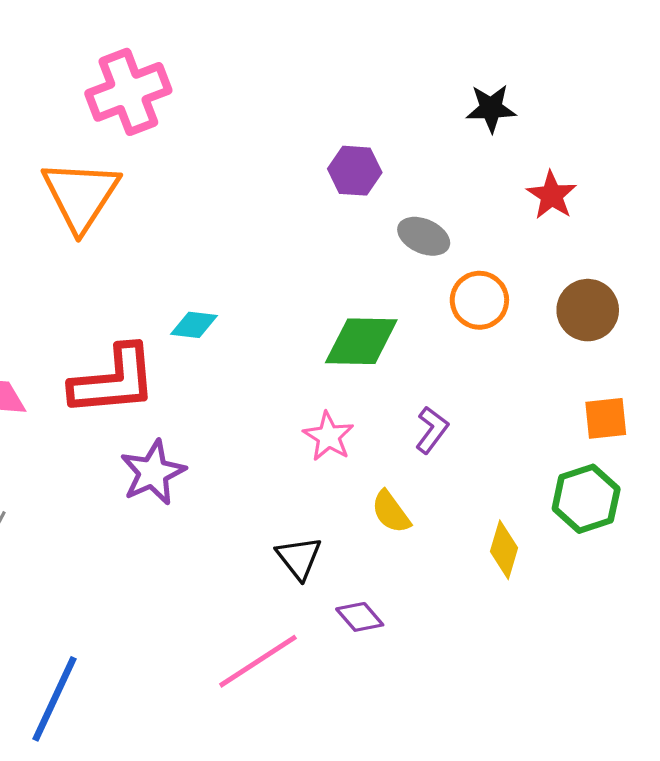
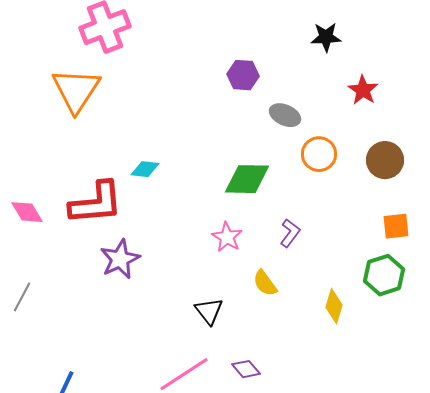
purple diamond: (360, 617) -> (246, 369), moved

